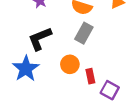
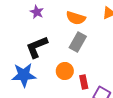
blue star: (26, 69) -> (24, 75), turned 30

